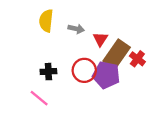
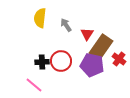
gray arrow: (76, 29) -> (66, 25), turned -136
red cross: (137, 59) -> (119, 59), moved
red circle: (84, 70) -> (61, 61), moved

